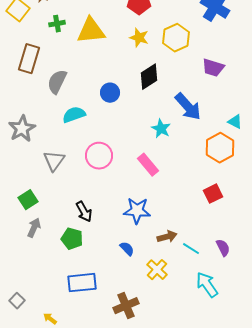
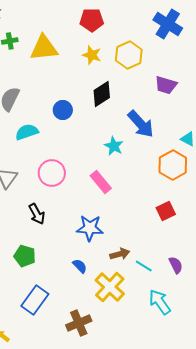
black arrow: (84, 212) -> (37, 214), moved
yellow cross: (157, 270) -> (110, 287), size x1.4
blue rectangle: (82, 283) -> (35, 300), turned -48

